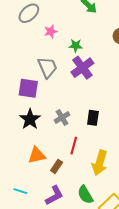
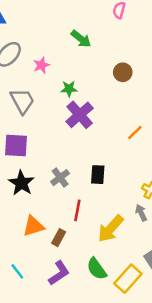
pink star: (51, 31) -> (41, 65), moved
gray trapezoid: (47, 67) -> (22, 101), moved
yellow arrow: (100, 163) -> (111, 229), turned 30
cyan line: (20, 191) -> (17, 271), turned 40

